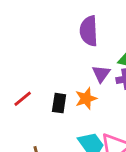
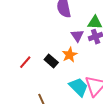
black rectangle: (59, 103) -> (51, 61), turned -48

